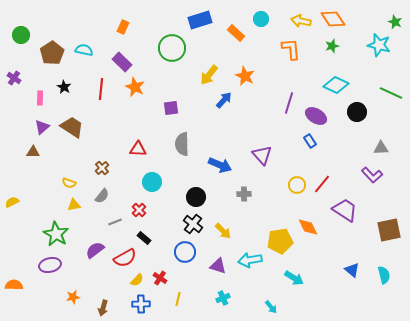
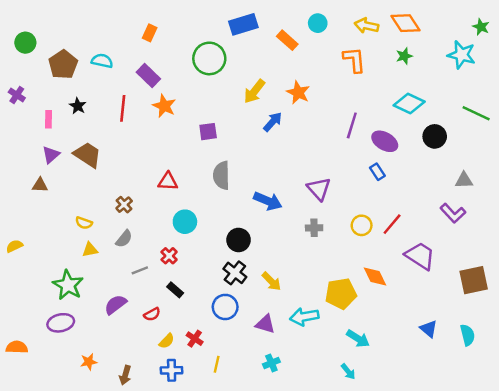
gray cross: (244, 194) -> (314, 228), moved
red semicircle: (125, 258) -> (152, 314), size x0.6
cyan arrow: (271, 307) -> (348, 372), moved

